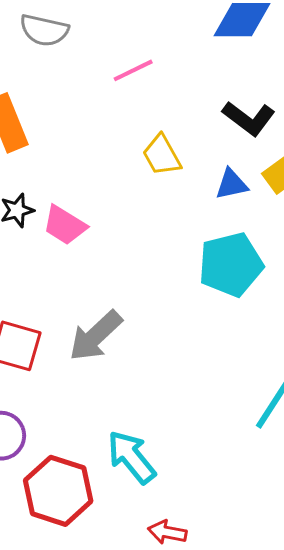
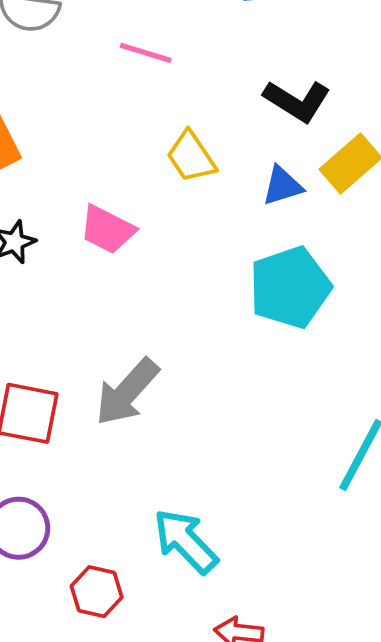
pink line: (133, 70) -> (146, 53), turned 48
pink trapezoid: (65, 225) -> (107, 229), moved
red hexagon: (58, 491) -> (97, 592), size x0.6

